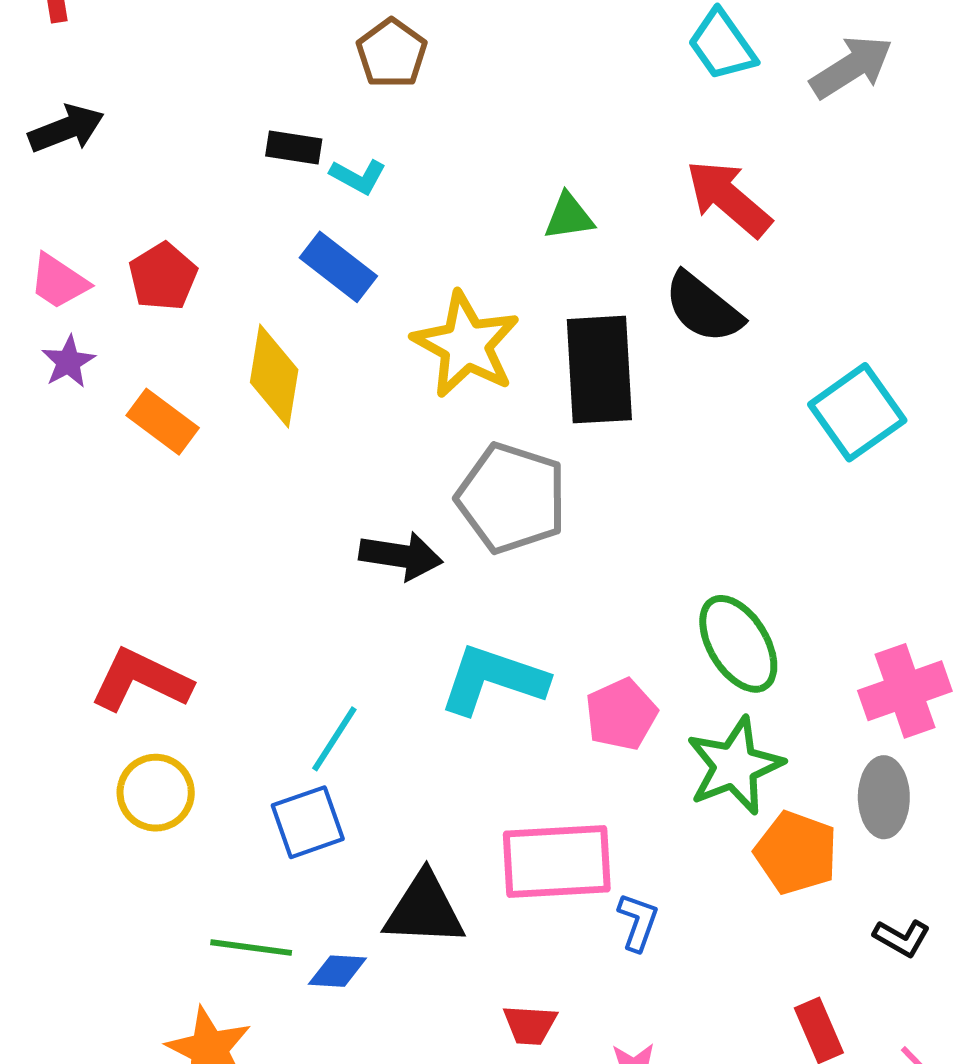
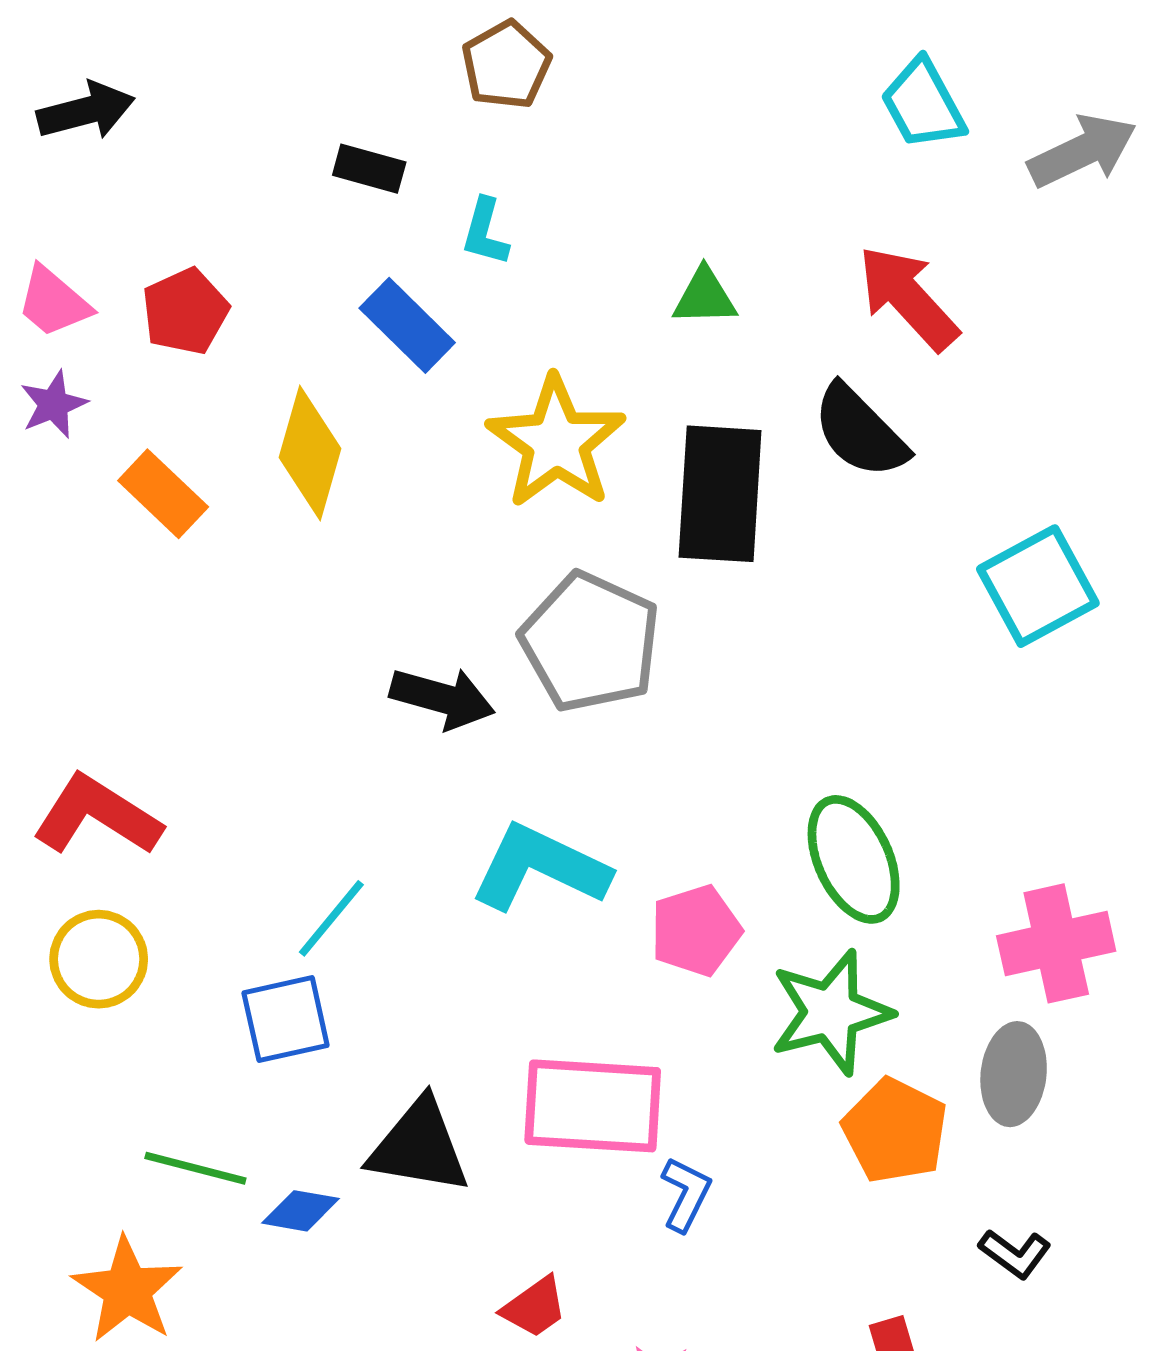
cyan L-shape: (358, 176) -> (485, 232), moved, turned 70
red trapezoid: (530, 1025) -> (534, 1307), turned -46

